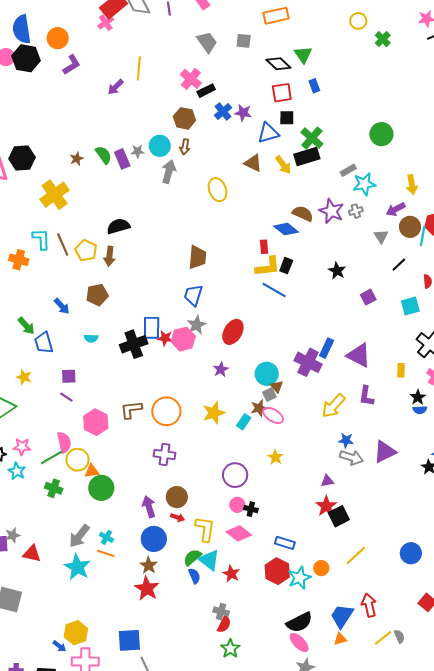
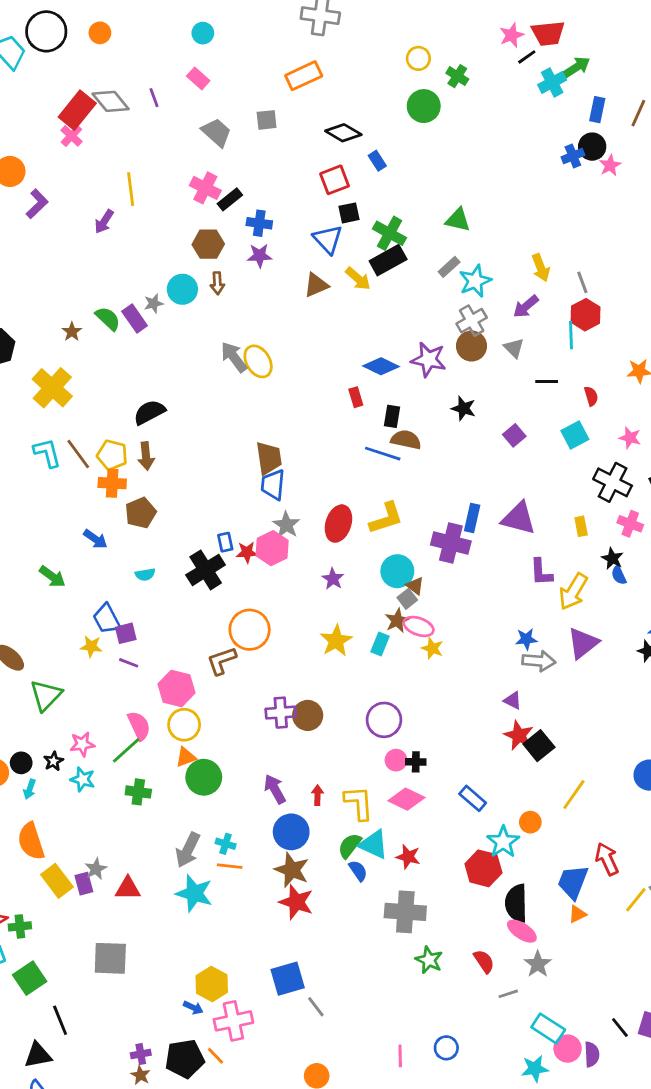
green triangle: (303, 55) -> (458, 220), moved, turned -30
black diamond: (278, 64) -> (343, 133), moved
blue cross: (223, 111) -> (259, 223), turned -30
purple star: (243, 113) -> (260, 256), moved
blue triangle: (268, 133) -> (328, 239), turned -45
green circle: (381, 134) -> (424, 106), moved
brown triangle: (253, 163) -> (316, 285), turned -36
gray arrow: (169, 172) -> (234, 357), moved, turned -40
yellow ellipse: (217, 190) -> (258, 361), moved
purple star: (332, 211) -> (429, 360), moved
gray cross: (356, 211) -> (472, 321), size x1.5
brown semicircle: (303, 214) -> (406, 440), moved
brown circle: (410, 227) -> (472, 346), moved
brown trapezoid: (197, 257) -> (269, 458), moved
orange cross: (19, 260) -> (112, 483), moved
black line: (399, 265) -> (547, 382), turned 56
yellow L-shape: (268, 267) -> (386, 518), moved
blue rectangle: (152, 328) -> (225, 542), size x0.6
blue trapezoid: (44, 343) -> (107, 619), moved
yellow star: (24, 377) -> (91, 646), moved
yellow arrow: (333, 406) -> (573, 592), moved
blue semicircle: (420, 410) -> (619, 575), turned 80
orange circle: (166, 411) -> (250, 630), moved
yellow star: (275, 457) -> (432, 648), moved
yellow circle: (77, 460) -> (184, 725), moved
purple triangle: (327, 481) -> (513, 700), turned 48
brown circle: (177, 497) -> (308, 715), moved
red arrow: (178, 517) -> (317, 795), turned -96
blue rectangle: (285, 543) -> (473, 798), turned 36
brown star: (149, 565) -> (292, 870), size x1.4
red hexagon: (277, 571) -> (483, 868), moved
gray cross: (221, 612) -> (405, 912), size x1.8
black semicircle: (299, 622) -> (516, 903), turned 128
red semicircle: (224, 624) -> (484, 961), moved, turned -48

